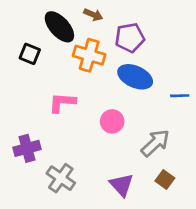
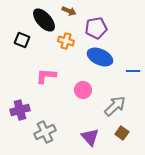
orange cross: (89, 55) -> (66, 41), size x0.7
gray cross: (61, 178) -> (45, 132), turned 30

